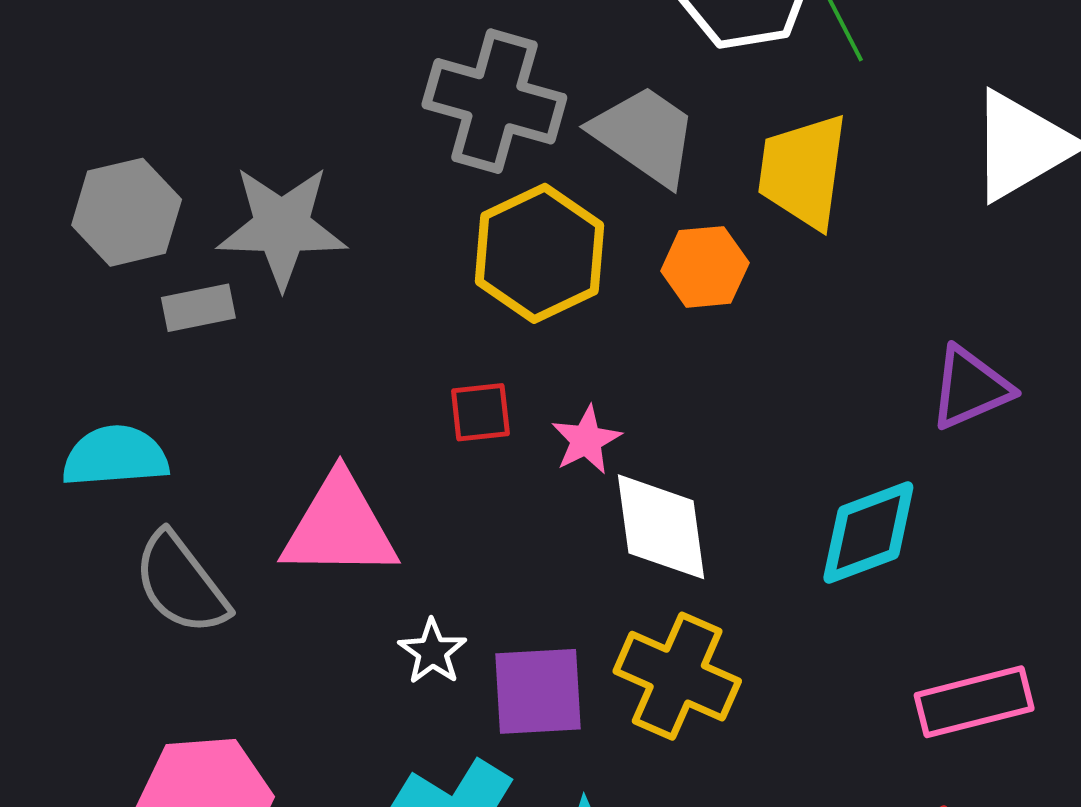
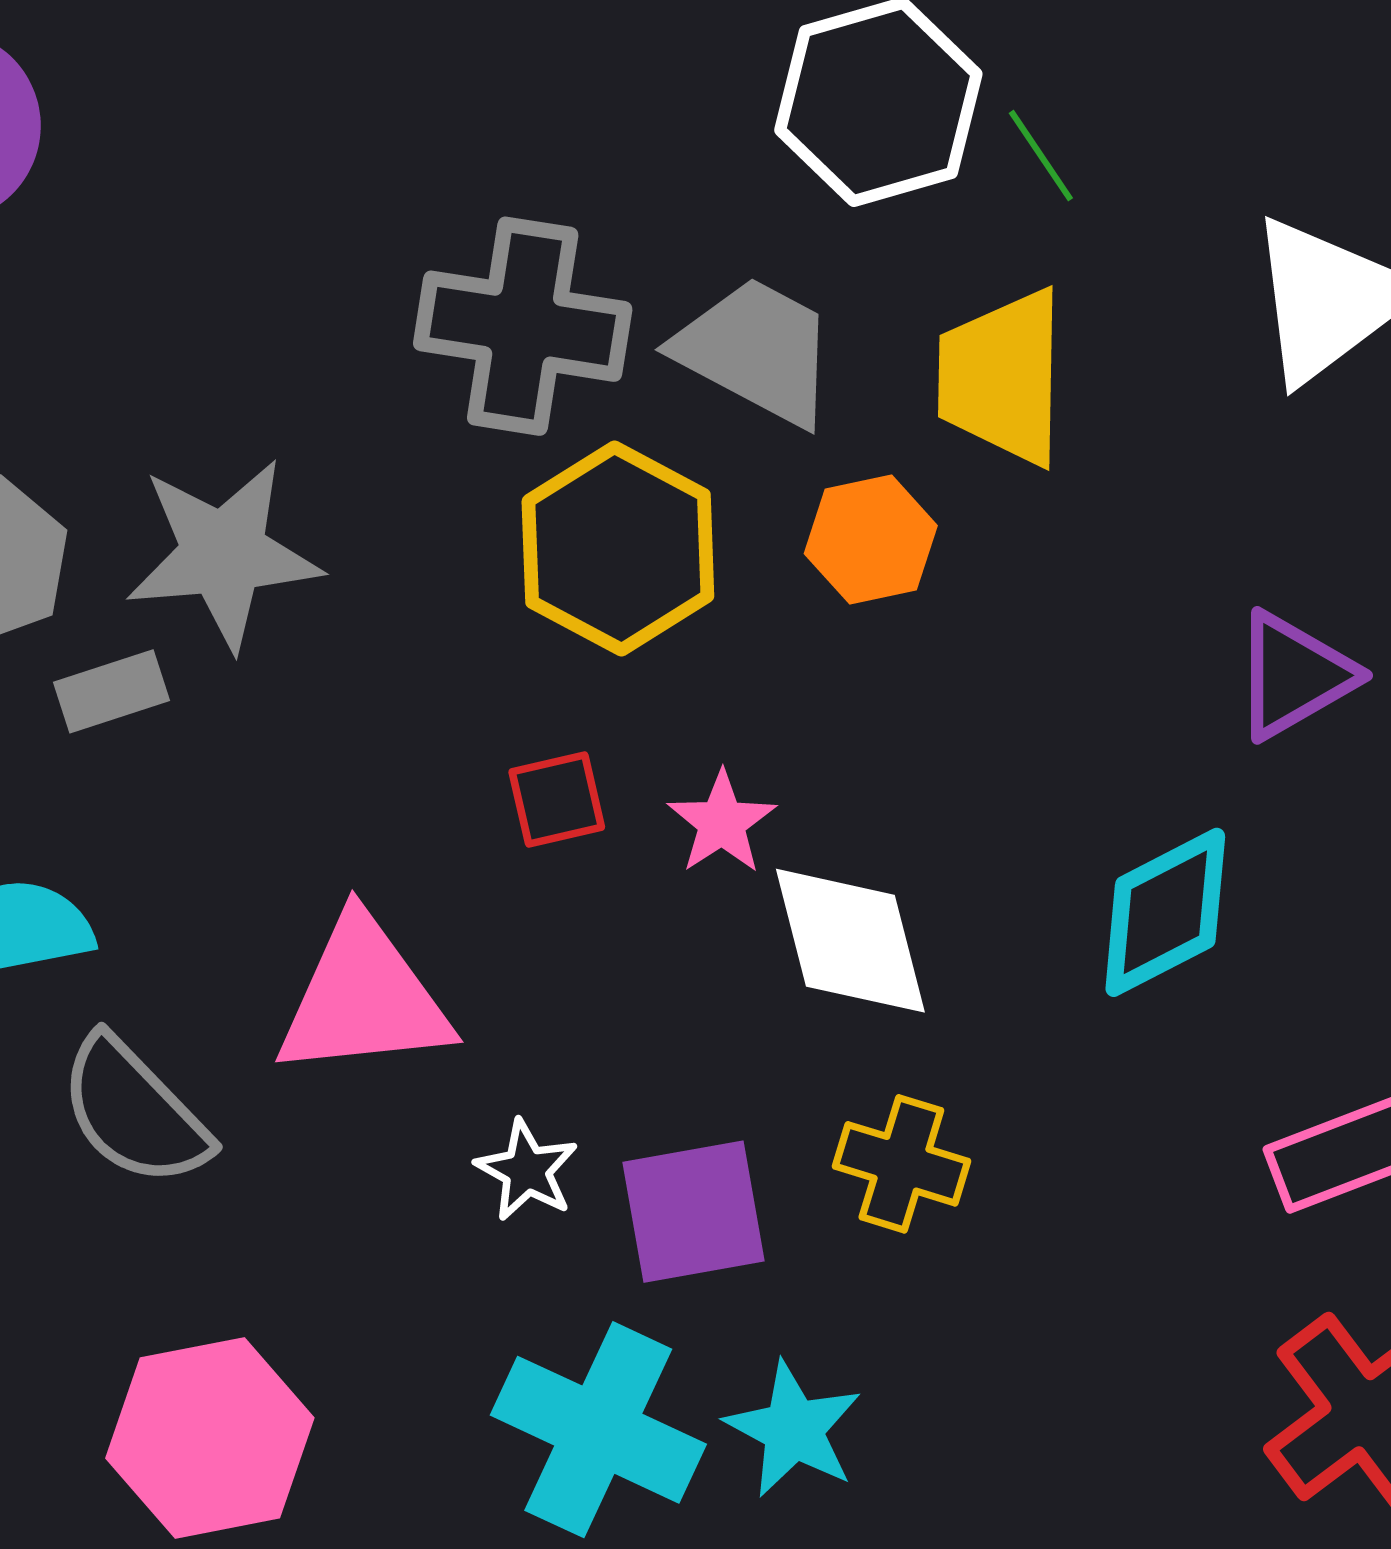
yellow cross: (677, 676) -> (901, 1164), size x0.7

